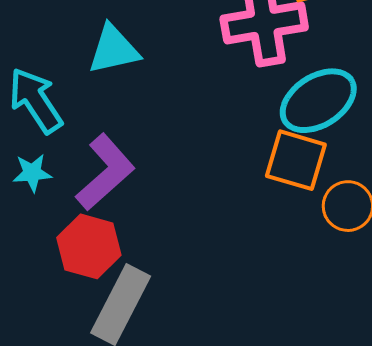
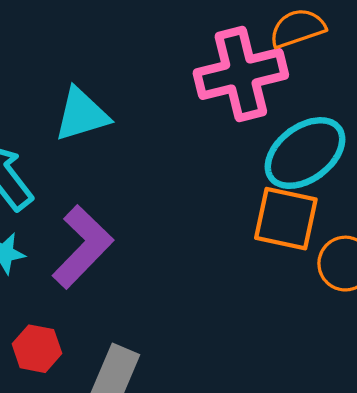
red hexagon: (89, 246) -> (37, 349), moved, size x0.7

